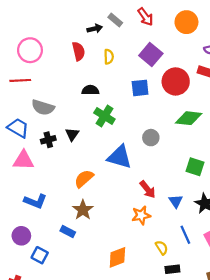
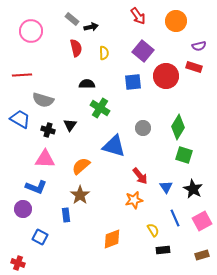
gray rectangle: (115, 20) -> (72, 19), moved
pink circle: (30, 50) -> (31, 31), moved
green diamond: (189, 118) -> (178, 127), moved, turned -65
black cross: (48, 140) -> (48, 130), turned 32
pink triangle: (24, 160) -> (45, 159), moved
blue rectangle: (68, 231) -> (66, 215), turned 56
purple circle: (21, 236) -> (23, 209), moved

